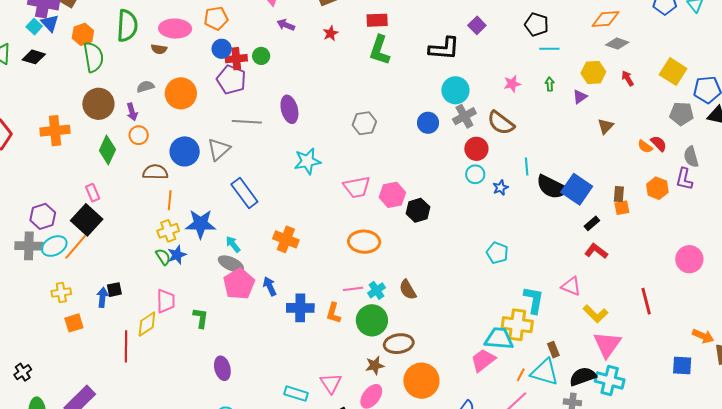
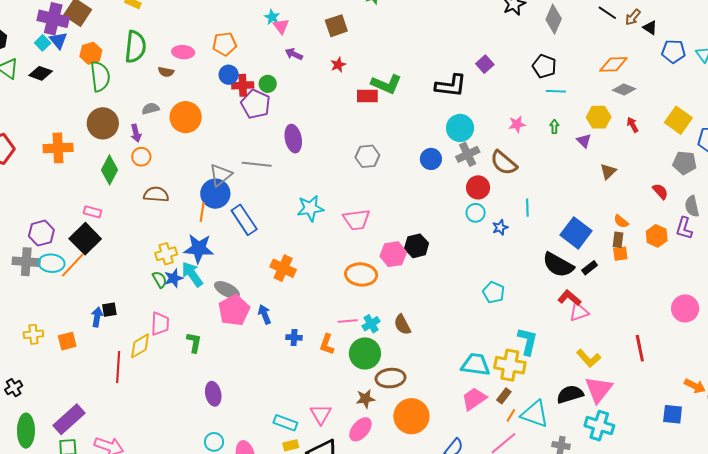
red rectangle: (377, 20) -> (367, 96), moved
pink ellipse: (175, 29) -> (183, 52), size x0.7
green L-shape: (380, 50) -> (386, 84), turned -88
purple pentagon: (231, 80) -> (256, 104), moved
purple triangle: (580, 97) -> (584, 141), turned -42
gray line: (247, 122) -> (257, 164), moved
orange semicircle: (645, 147) -> (621, 221), moved
blue circle: (185, 151) -> (215, 194), moved
cyan star: (307, 161) -> (310, 208), moved
black semicircle: (552, 187) -> (558, 265), moved
pink rectangle: (93, 193) -> (93, 212), turned -54
pink hexagon: (392, 195) -> (393, 254), moved
orange line: (170, 200) -> (202, 212), moved
cyan arrow: (233, 244) -> (192, 274), moved, size x1.5
cyan ellipse: (54, 246) -> (51, 263), turned 30
red L-shape: (596, 251) -> (569, 298), moved
pink triangle: (571, 286) -> (579, 312), moved, turned -45
yellow cross: (61, 292) -> (33, 334), moved
blue cross: (300, 308) -> (294, 337), size x0.6
cyan trapezoid: (499, 339) -> (476, 365), moved
brown rectangle: (553, 350) -> (504, 396), moved, turned 56
black semicircle: (583, 376) -> (570, 394), moved

